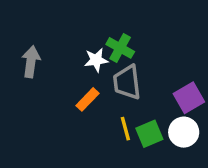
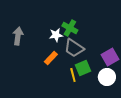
gray trapezoid: (127, 82) -> (74, 48), turned -50
green square: (149, 134) -> (83, 68), moved

